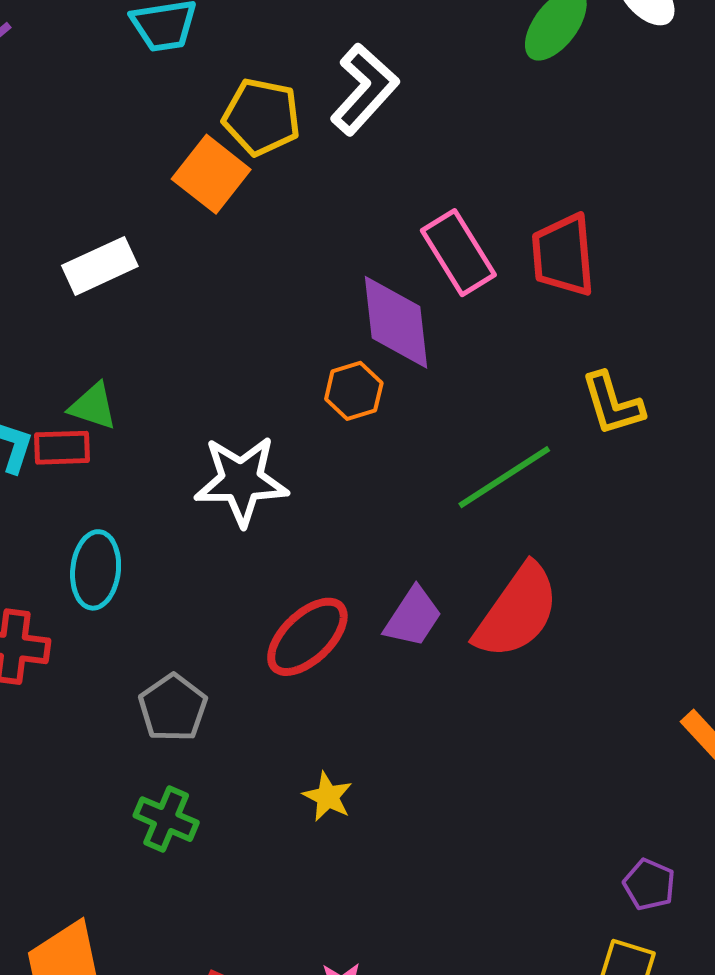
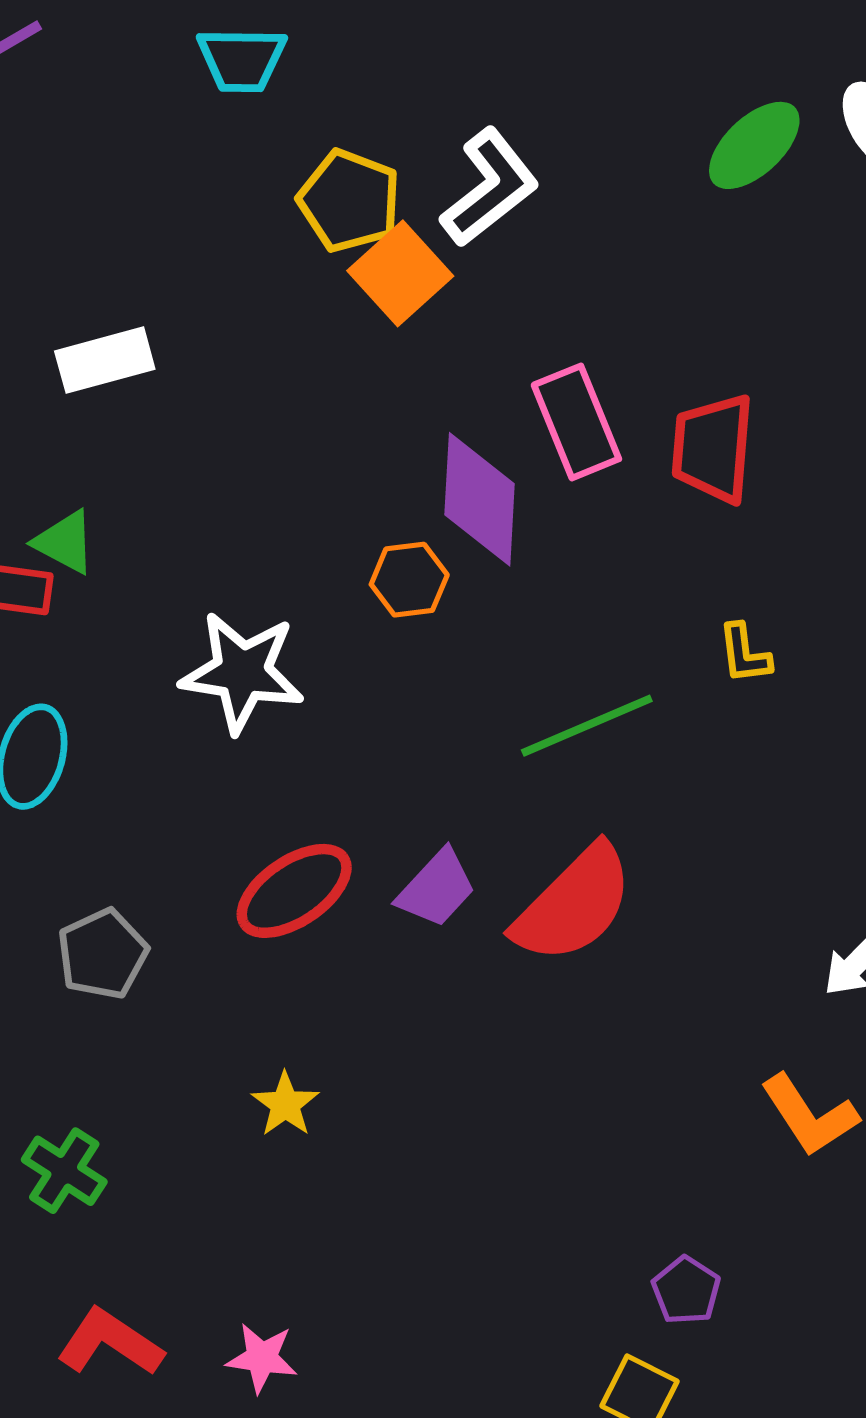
orange square: (211, 174) -> (400, 273), moved
yellow L-shape: (612, 404) -> (744, 654), size x0.7
green cross: (166, 819) -> (64, 1171), moved

